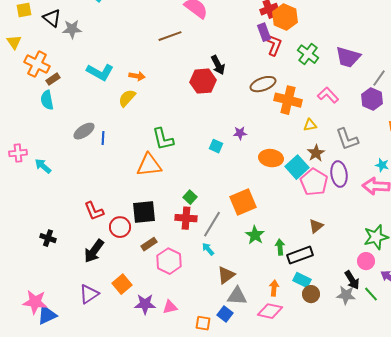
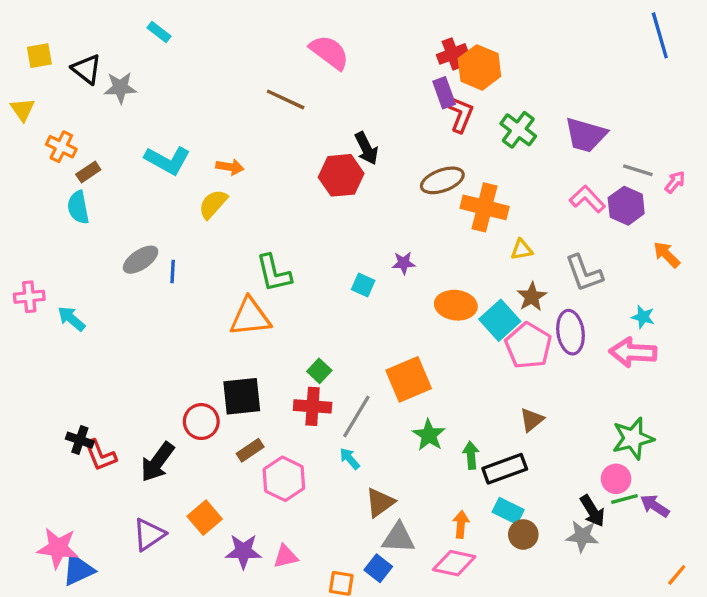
brown line: (170, 36) -> (286, 99), turned 45
orange cross: (37, 64) -> (61, 147), size x0.7
gray line: (379, 78) -> (638, 170), turned 72
pink L-shape: (328, 95) -> (587, 199), moved
red L-shape: (94, 211) -> (100, 455), moved
green line: (371, 294) -> (624, 499), moved, turned -63

